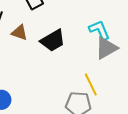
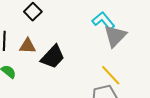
black trapezoid: (53, 41) -> (53, 57), moved

